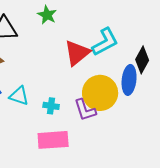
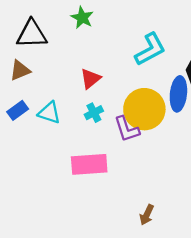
red triangle: (77, 53) -> (90, 79), moved, size x0.7
cyan cross: (51, 106) -> (94, 113), moved, turned -35

